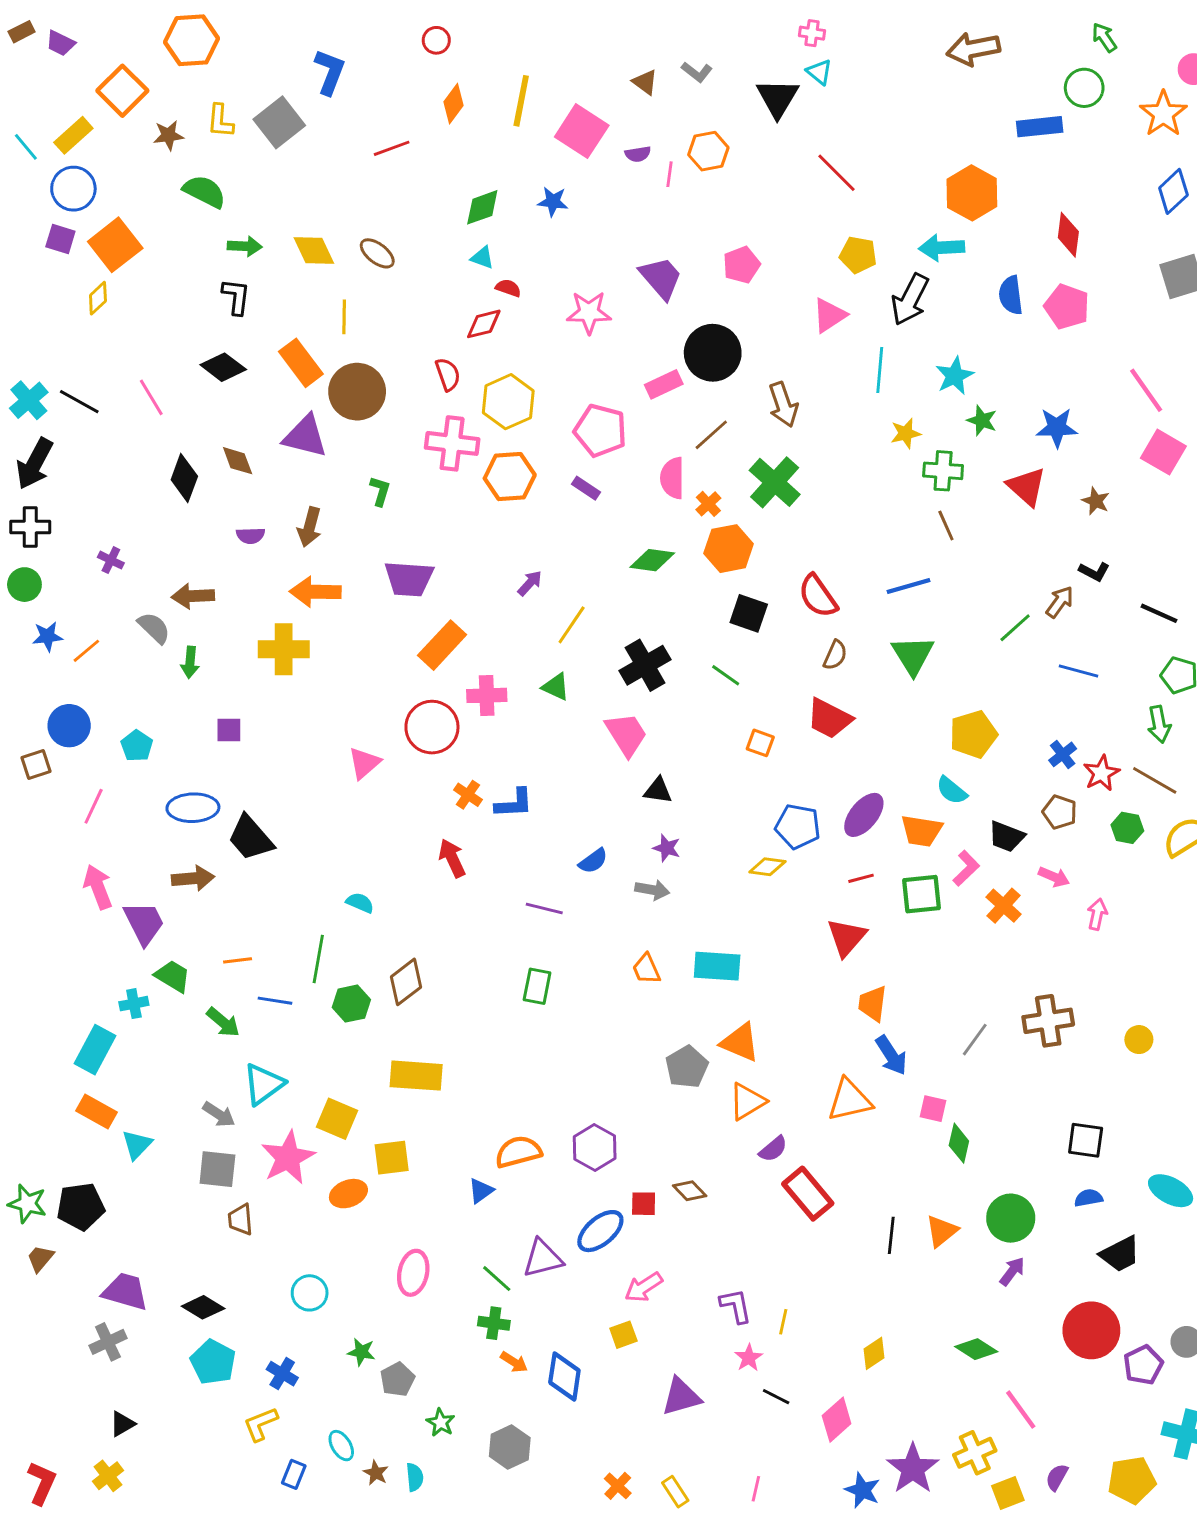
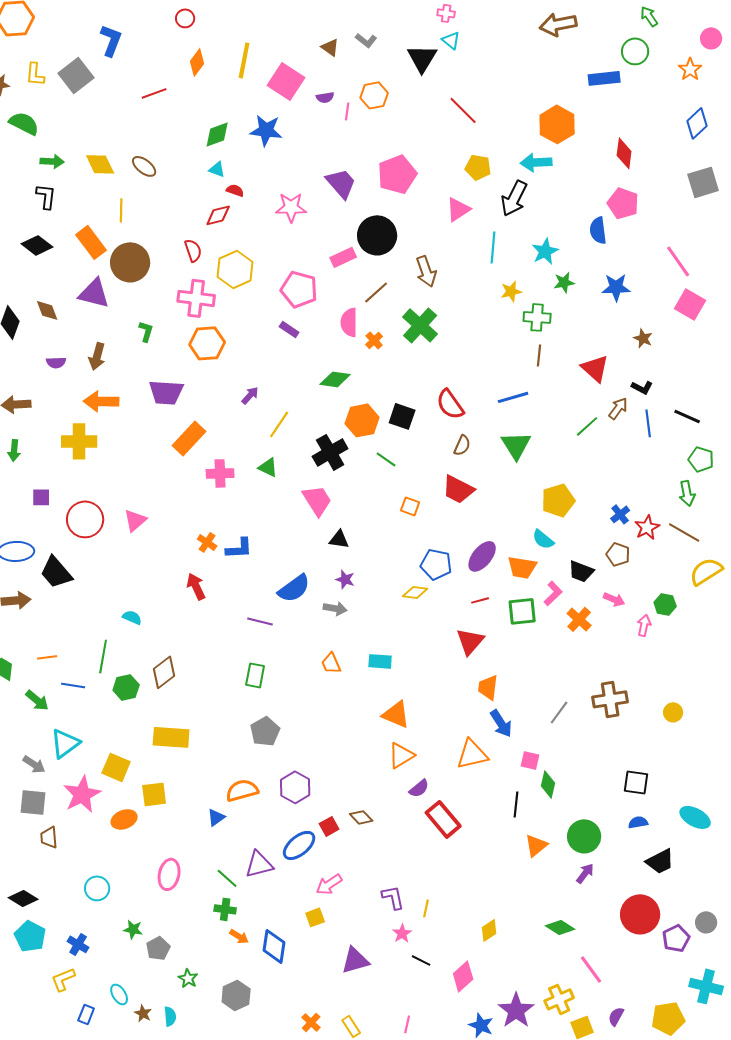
orange star: (1163, 114) -> (690, 69), size x0.7
blue star: (553, 202) -> (266, 130), size x1.5
pink pentagon: (742, 265) -> (397, 174), size x1.5
blue semicircle: (1011, 295) -> (598, 230), moved
green star: (982, 420) -> (564, 282), turned -30
orange hexagon: (510, 477) -> (207, 343), moved
red triangle: (1027, 487) -> (595, 368), moved
brown line: (946, 526) -> (539, 355), turned 30
orange hexagon: (729, 549) -> (362, 420), moved
blue line: (1078, 671) -> (648, 423), moved, turned 68
red circle: (432, 727) -> (85, 519), moved
green hexagon: (1127, 828) -> (665, 604), moved
blue semicircle: (593, 861) -> (294, 588), size x1.6
cyan rectangle: (717, 966) -> (380, 661), size x0.7
gray pentagon: (687, 1067) -> (265, 731), moved
red square: (644, 1204) -> (329, 826), turned -30
black line: (891, 1235) -> (516, 804), moved

